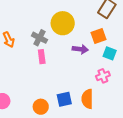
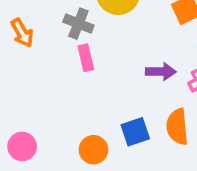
purple arrow: (80, 49) -> (161, 72), moved

